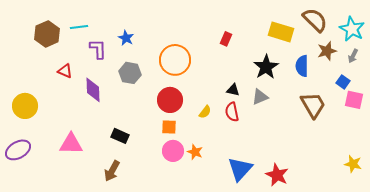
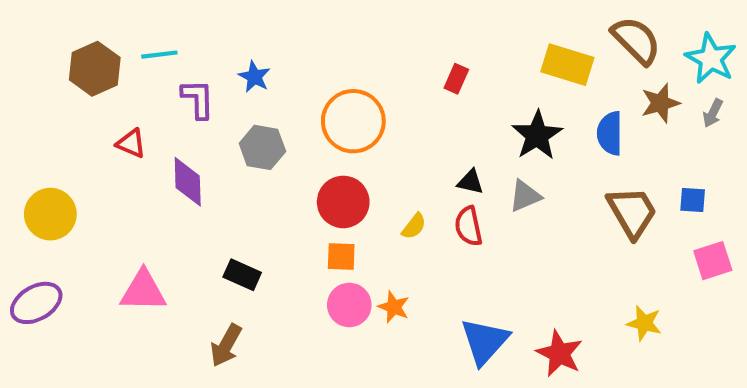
blue square: (343, 82) -> (693, 200), moved, turned -32
pink square: (354, 100) -> (713, 261), moved, turned -30
yellow star: (353, 164) -> (644, 323), moved

